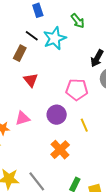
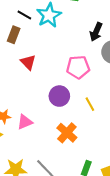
pink triangle: (23, 118) -> (25, 122), moved

